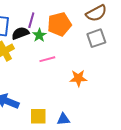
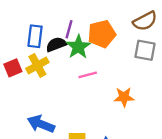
green star: (39, 35) -> (78, 47), size x1.5
gray square: (96, 38) -> (145, 50), turned 30

